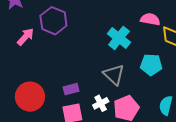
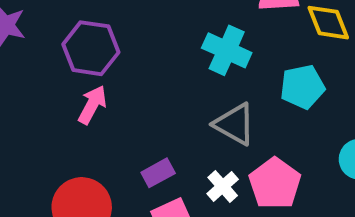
pink arrow: (26, 37) -> (92, 105), moved

